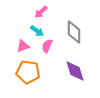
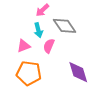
cyan arrow: (37, 31) -> (38, 30), turned 40
gray diamond: (74, 32) -> (65, 26), moved, turned -35

